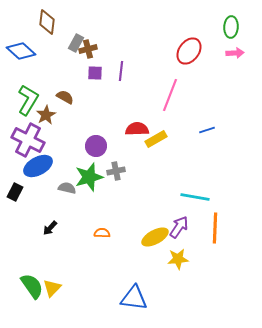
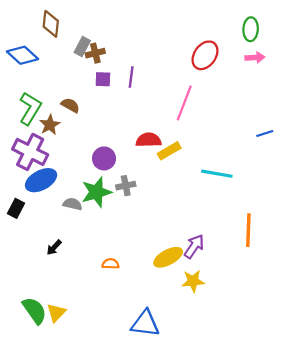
blue line: (207, 130) -> (265, 133), moved
cyan line: (195, 197) -> (217, 174), moved
orange line: (215, 228) -> (248, 230), moved
orange semicircle: (102, 233) -> (111, 264), moved

